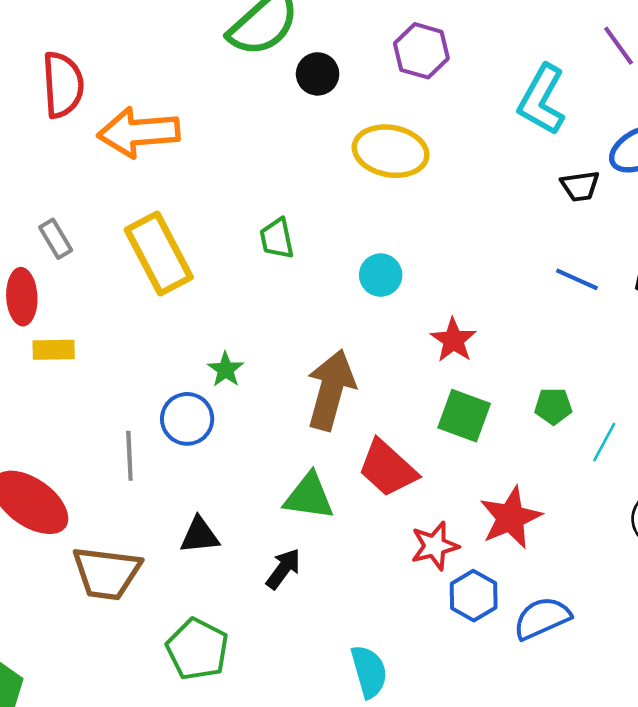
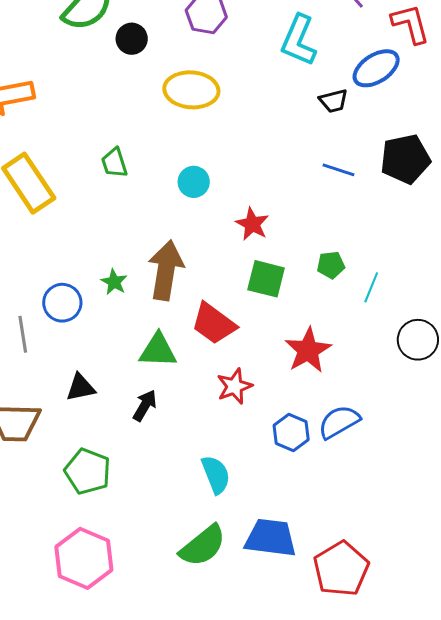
green star: (226, 369) -> (114, 282), moved
red star: (435, 546) -> (235, 386), moved
blue hexagon: (474, 596) -> (291, 433), moved

